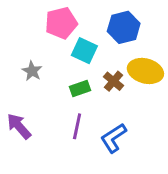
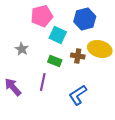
brown cross: (113, 81) -> (78, 56), turned -32
green rectangle: (80, 88) -> (55, 61), turned 40
purple line: (77, 126) -> (43, 82), moved

